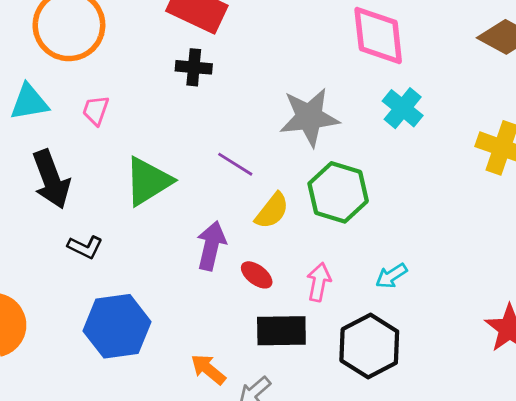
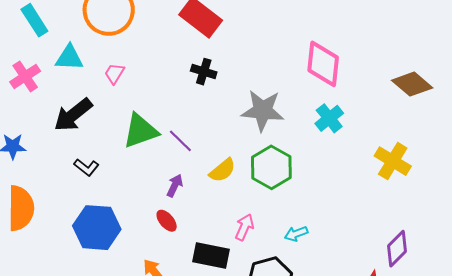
black cross: (194, 67) -> (204, 72), moved
purple line: (235, 164) -> (180, 141), moved
black arrow: (51, 179) -> (73, 115), turned 60
purple arrow: (211, 246) -> (175, 185), size x0.7
red ellipse: (257, 275) -> (167, 221), moved

